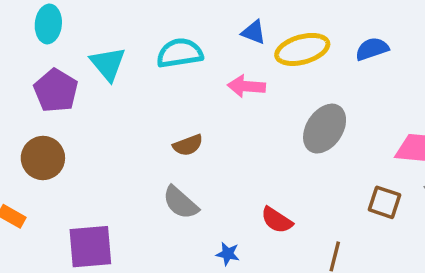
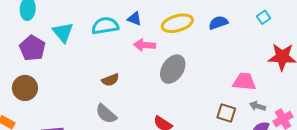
blue triangle: (254, 32) -> (134, 19), moved
gray ellipse: (325, 129) -> (173, 69), moved

